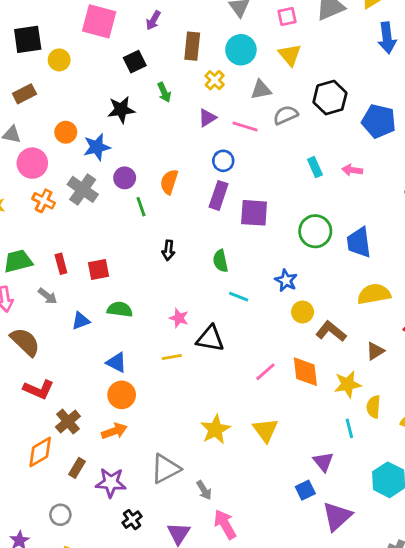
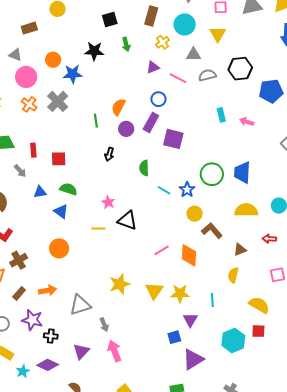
blue pentagon: (379, 121) -> (271, 91), turned -30
purple circle: (125, 178) -> (126, 129), moved
green circle: (315, 231) -> (212, 174), moved
cyan line: (239, 297) -> (164, 190), moved
blue triangle: (116, 362) -> (61, 211), moved
yellow star: (348, 384) -> (180, 294), moved
yellow semicircle: (373, 407) -> (233, 275), moved
orange arrow: (114, 431) -> (48, 290), moved
purple star: (111, 483) -> (32, 320), moved
black cross: (132, 520) -> (51, 336), turned 32

